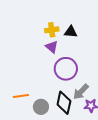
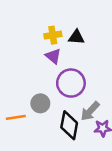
gray circle: (41, 107) -> (40, 103), moved

